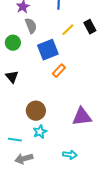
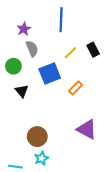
orange rectangle: (59, 71) -> (76, 88), moved
black triangle: (12, 77) -> (22, 91), moved
purple triangle: (82, 117) -> (87, 129), moved, turned 35

